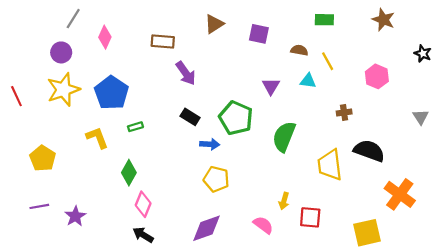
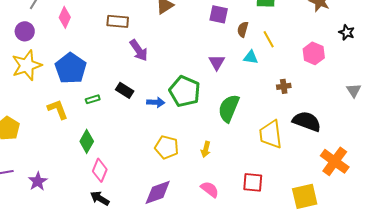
purple square: (259, 34) -> (219, 14), moved
brown semicircle: (299, 50) -> (243, 29), turned -84
black star: (423, 54) -> (347, 32), moved
black rectangle: (190, 117) -> (125, 90), moved
blue arrow: (210, 144) -> (156, 102), moved
yellow arrow: (284, 201) -> (206, 149), moved

